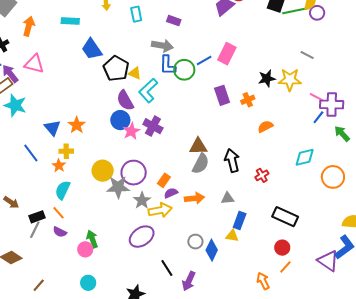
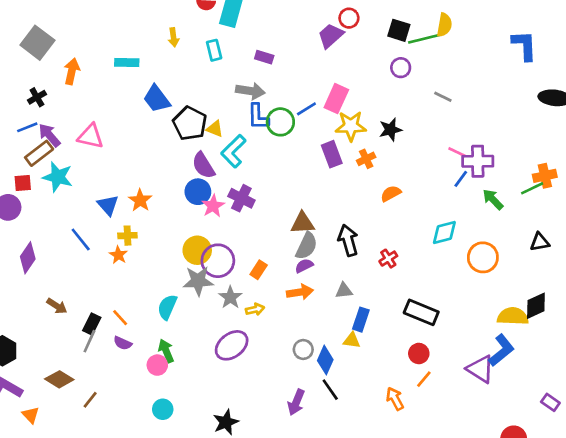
purple circle: (317, 13) -> (401, 68), moved
pink triangle: (34, 64) -> (91, 136), moved
yellow star: (290, 80) -> (351, 126), moved
yellow circle: (103, 171) -> (197, 250), moved
cyan semicircle: (63, 190) -> (167, 307), moved
purple semicircle: (171, 193) -> (304, 266), moved
yellow arrow: (160, 210) -> (255, 309), size x0.6
black rectangle: (37, 217) -> (92, 324), turned -42
black line: (167, 268) -> (330, 390), moved
brown line: (39, 285) -> (90, 400), moved

